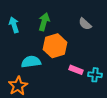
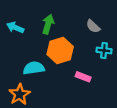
cyan arrow: (14, 25) -> (15, 27), turned -49
cyan cross: (95, 75) -> (104, 50), moved

